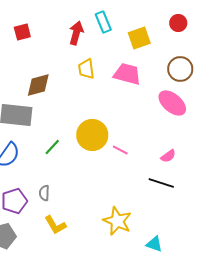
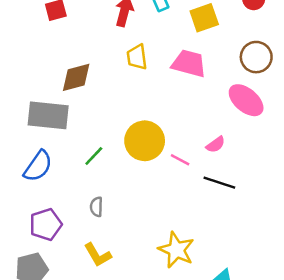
pink semicircle: (168, 156) -> (216, 145), moved
black line: (161, 183) -> (219, 183), moved
gray semicircle: (44, 193) -> (96, 207), moved

